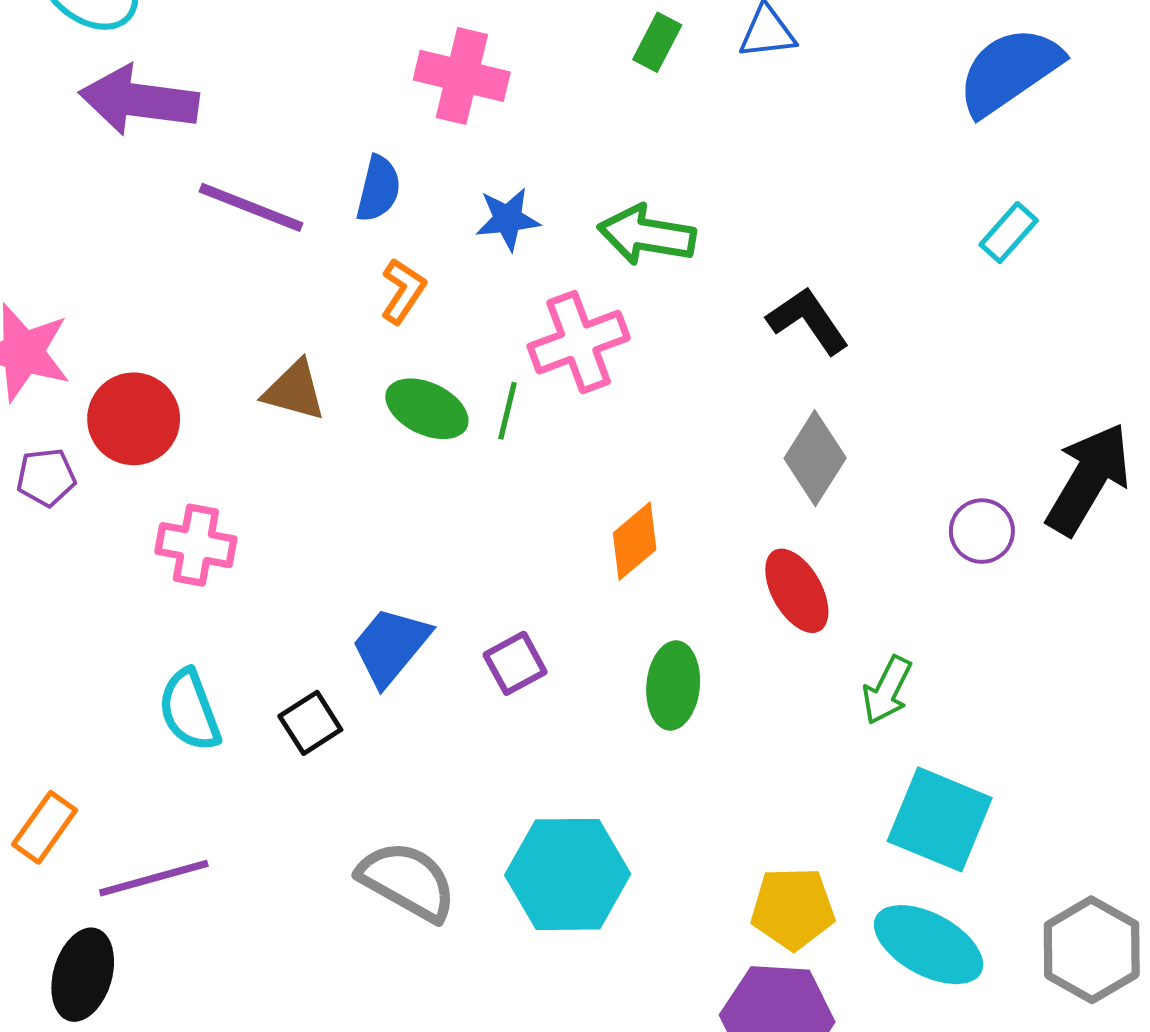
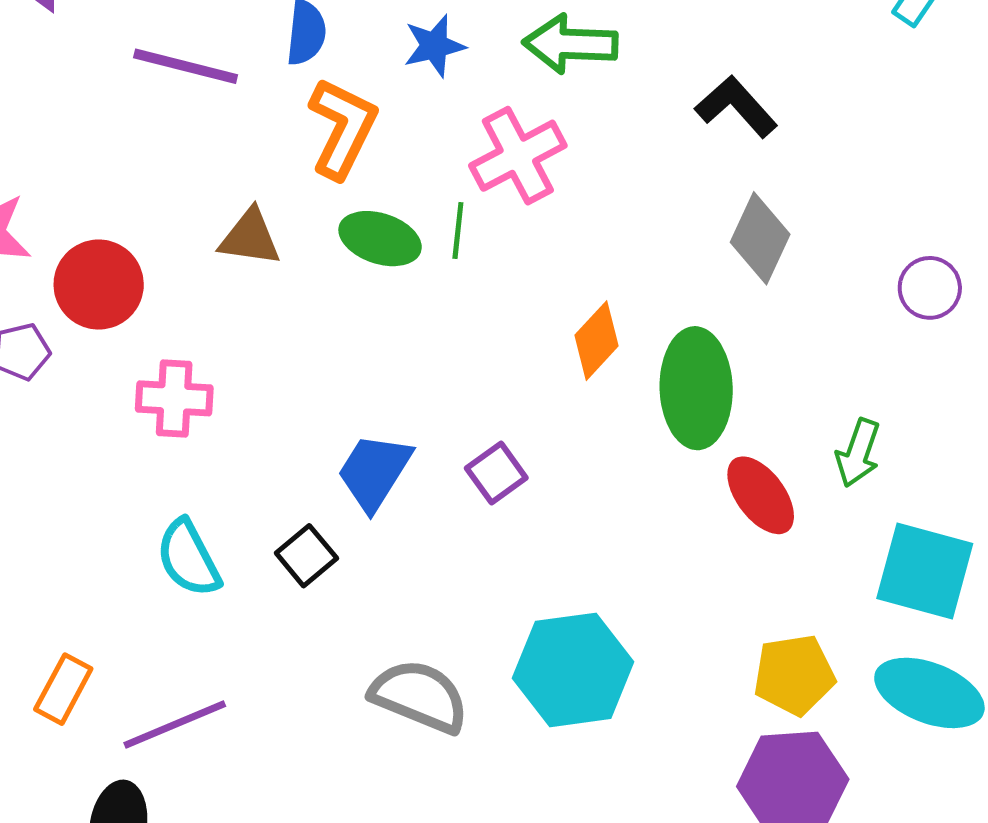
orange L-shape: (403, 291) -> (342, 128), size x1.6
red ellipse: (797, 591) -> (761, 495), moved
green ellipse: (673, 685) -> (696, 388), moved, size x1.4

